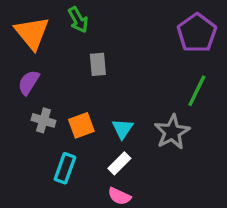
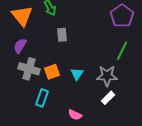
gray cross: (43, 120) -> (29, 69), size x1.5
gray star: (172, 132) -> (107, 76), turned 30
white rectangle: (119, 163) -> (108, 98), moved

